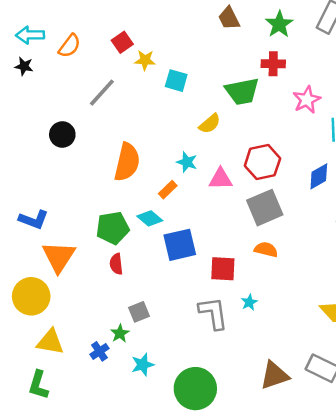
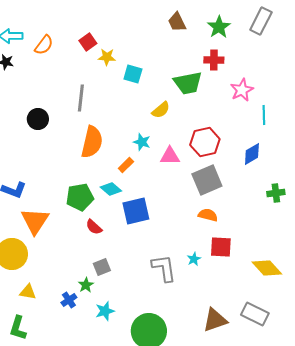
gray line: (102, 93) -> (81, 98), moved, turned -36
red semicircle: (116, 264) -> (94, 227), moved, turned -42
red square: (223, 269) -> (221, 247), moved
yellow triangle: (50, 342) -> (28, 292), size x0.7

